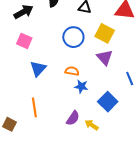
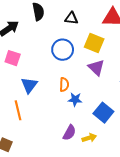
orange semicircle: (72, 71) -> (64, 85), turned 88
orange line: (34, 107) -> (18, 110), moved
yellow arrow: (92, 125) -> (89, 138), turned 136

